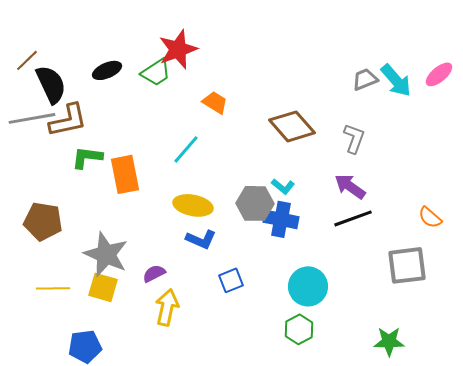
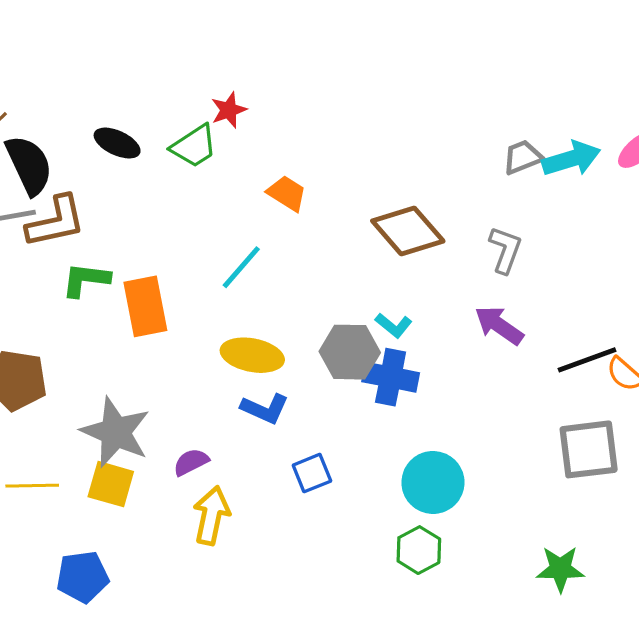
red star: (178, 49) -> (229, 110), size x0.6
black ellipse: (107, 70) -> (117, 143), turned 48
cyan arrow: (396, 80) -> (571, 159), turned -66
black line: (353, 218) -> (587, 360), moved

